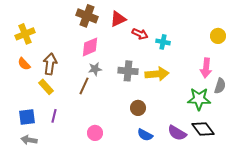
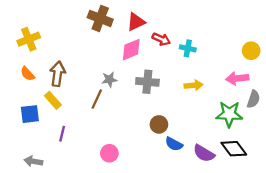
yellow circle: (218, 36) -> (251, 51), moved
pink diamond: (90, 47) -> (131, 50), moved
pink arrow: (206, 68) -> (237, 78), turned 78
yellow arrow: (157, 74) -> (194, 85), moved, size x0.7
blue square: (27, 117) -> (30, 114), moved
blue semicircle: (145, 135) -> (174, 144), moved

